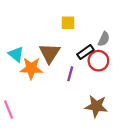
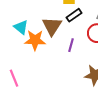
black rectangle: (85, 52) -> (74, 15), moved

